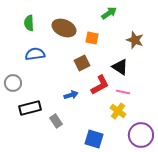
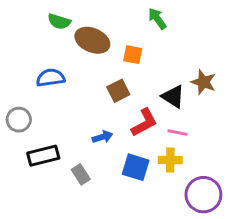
green arrow: (109, 13) -> (157, 19), turned -91
green semicircle: (29, 23) -> (59, 21), moved, turned -70
brown star: (135, 40) -> (203, 82), moved
yellow cross: (118, 111) -> (170, 160), turned -35
blue square: (94, 139) -> (136, 167), moved

